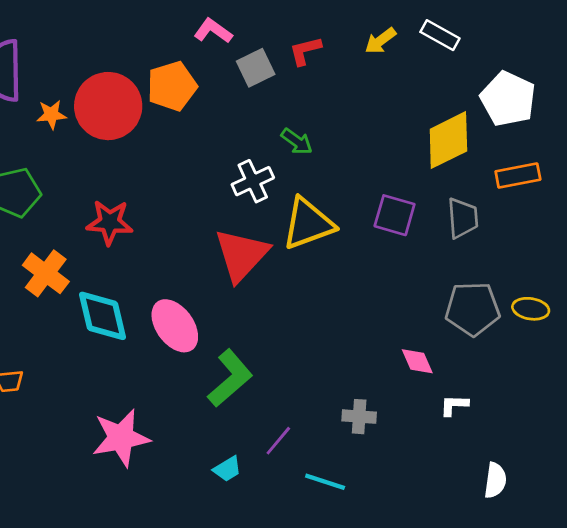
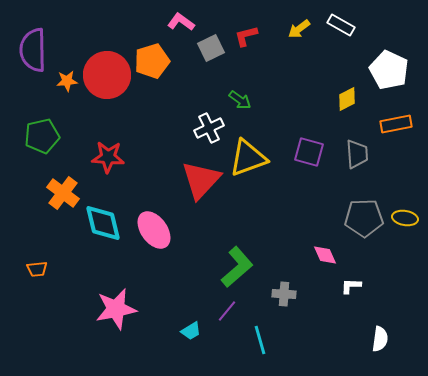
yellow diamond: (448, 140) -> (347, 99), size x0.6
green L-shape: (230, 378) -> (237, 267), moved
cyan line: (325, 482) -> (260, 340), turned 56

